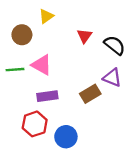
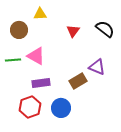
yellow triangle: (46, 16) -> (40, 14), turned 32
black semicircle: (115, 45) -> (105, 29), moved
blue circle: (66, 137) -> (61, 108), moved

